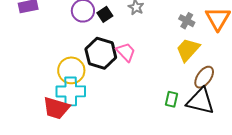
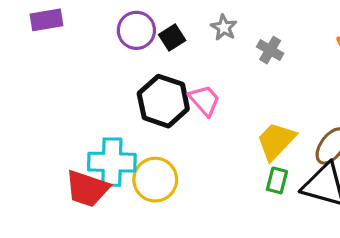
gray cross: (187, 21) -> (270, 50), moved
yellow trapezoid: (188, 50) -> (276, 141), moved
yellow circle: (71, 70) -> (155, 180), moved

